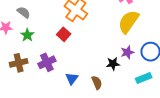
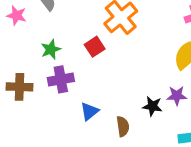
green star: (27, 35) -> (51, 49), moved
brown cross: (19, 63) -> (19, 87), moved

